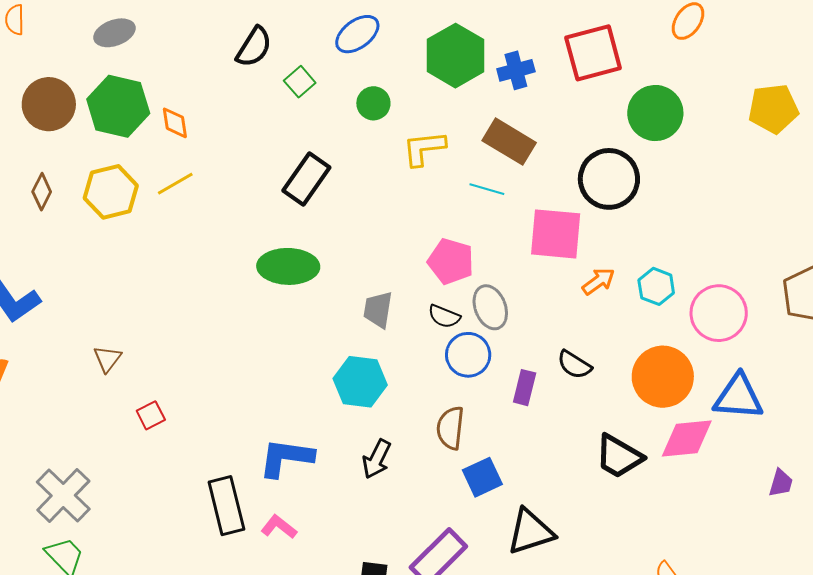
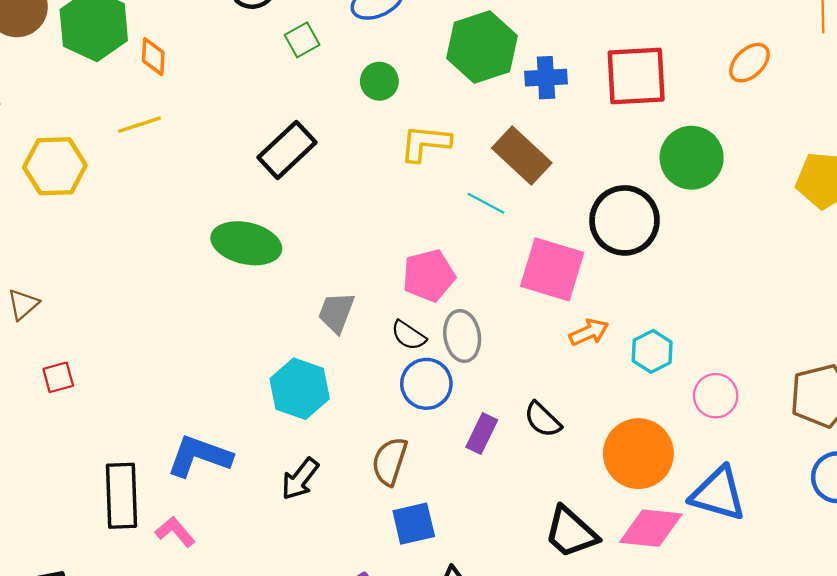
yellow hexagon: (111, 192) -> (55, 166), moved
pink pentagon: (451, 261) -> (429, 276), turned 30
pink circle: (719, 313) -> (716, 396), size x0.7

